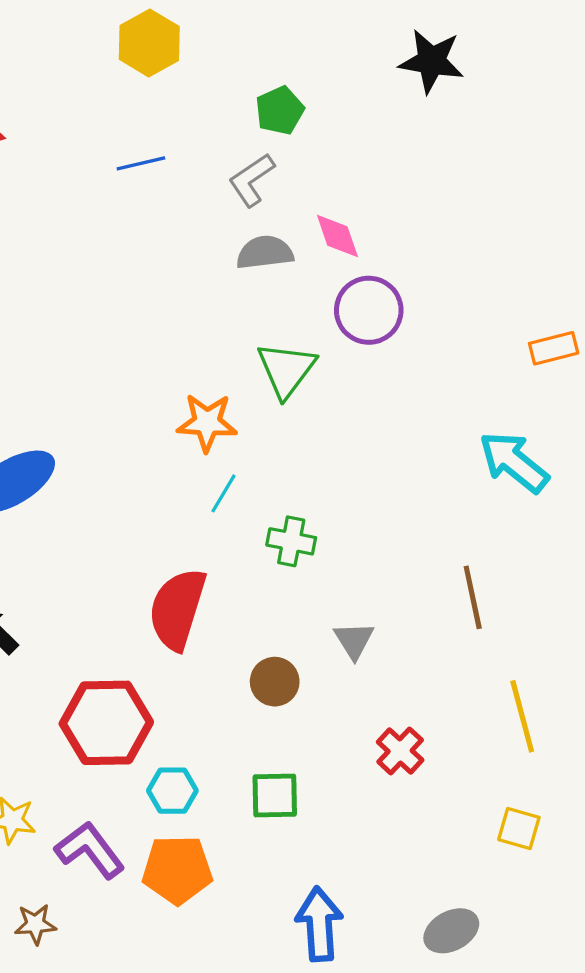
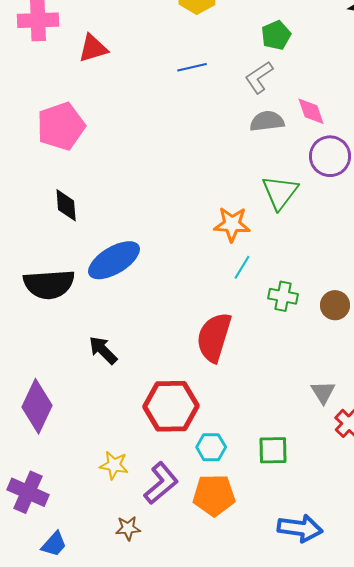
gray triangle: (354, 640) -> (323, 392), moved
brown circle: (275, 682) -> (335, 305), moved
purple L-shape: (90, 850) -> (161, 483), turned 87
blue arrow: (319, 924) -> (300, 528), turned 102

